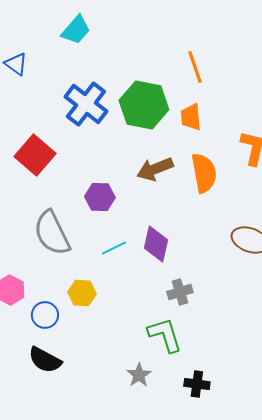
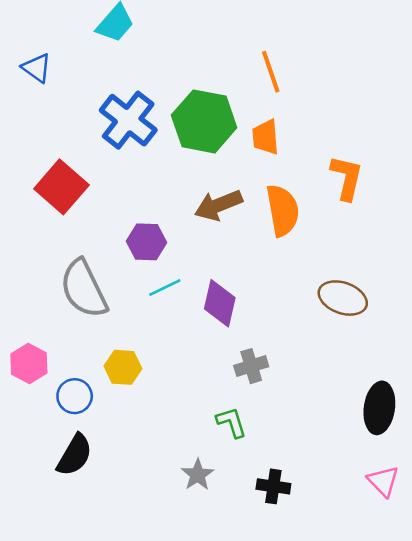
cyan line: (114, 248) -> (165, 288), moved
green L-shape: (165, 335) -> (232, 422), size x0.7
black semicircle: (45, 360) -> (75, 455), turned -88

